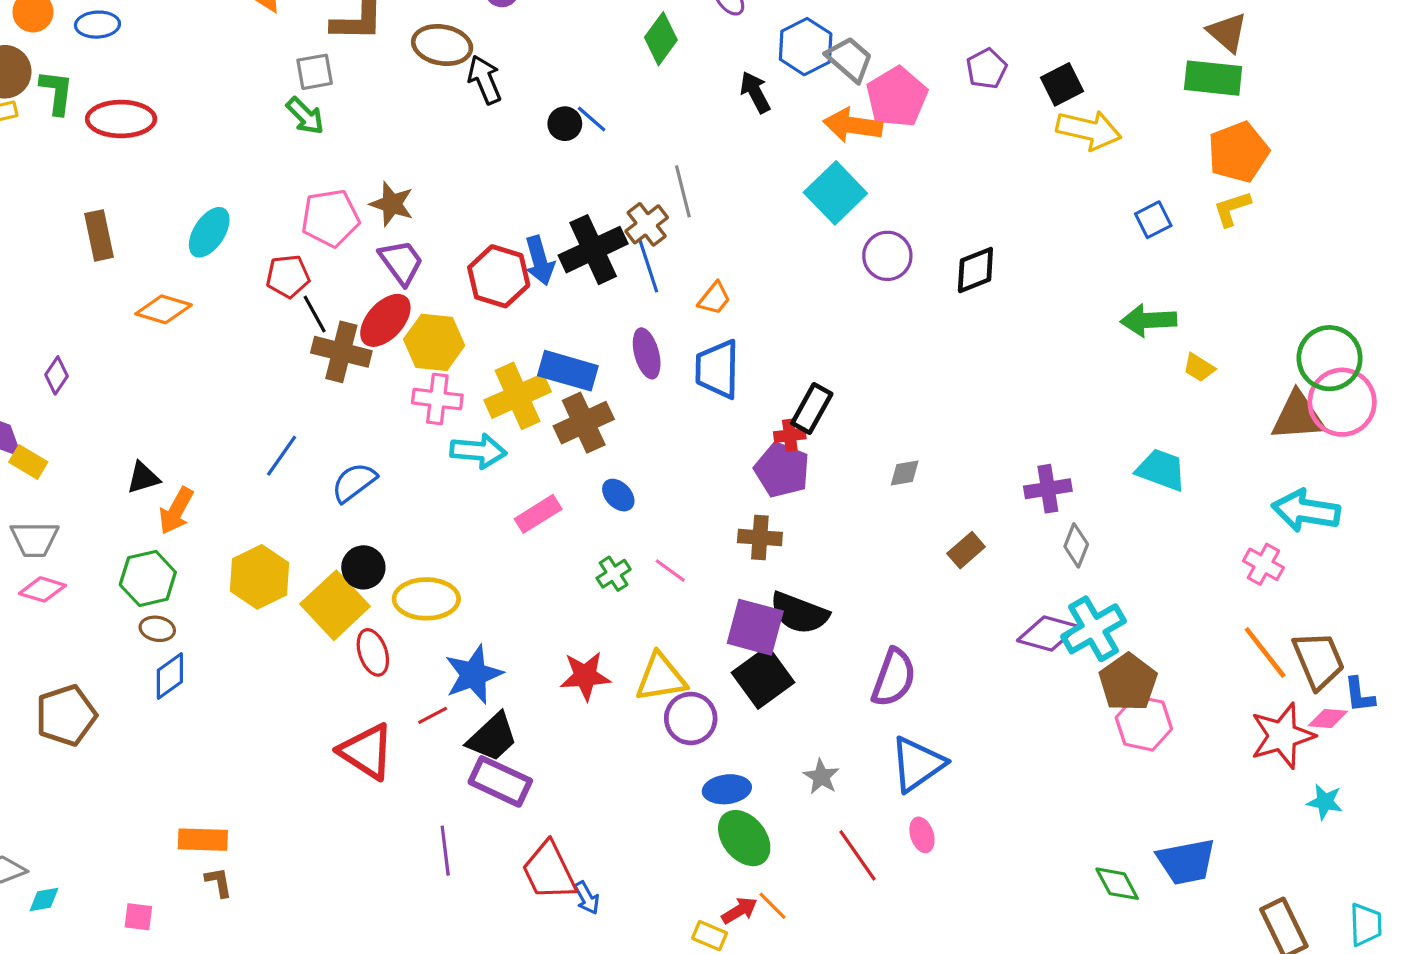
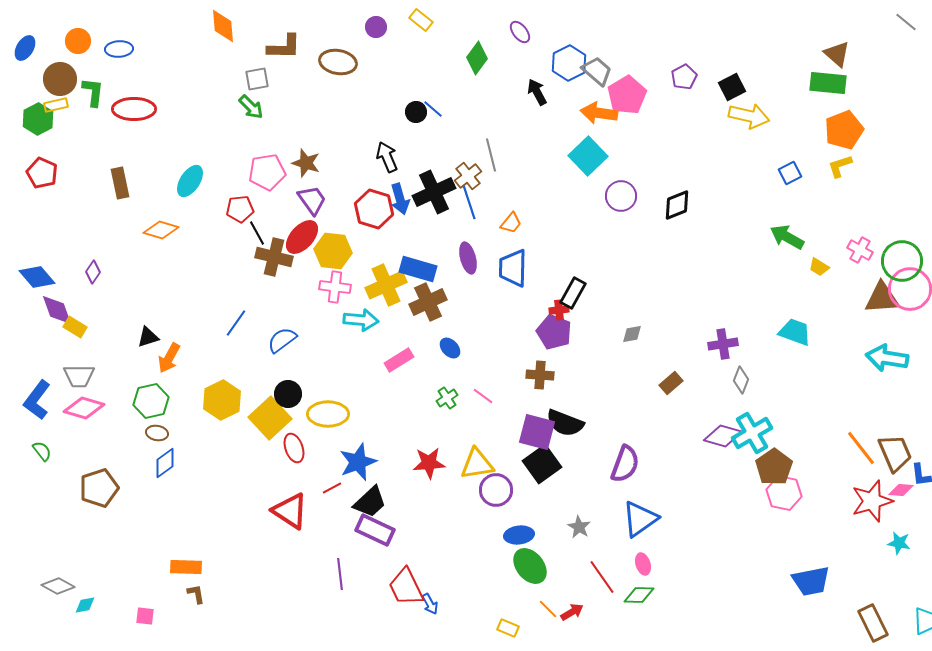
black arrow: (485, 80) -> (387, 157), moved
green arrow: (1149, 320) -> (787, 237), turned 32
pink cross: (1263, 564) -> (860, 250), moved
pink diamond: (42, 589) -> (84, 408), size x1.4
green diamond: (1117, 884) -> (639, 595), moved, turned -60
red arrow: (739, 910) -> (572, 612), moved

